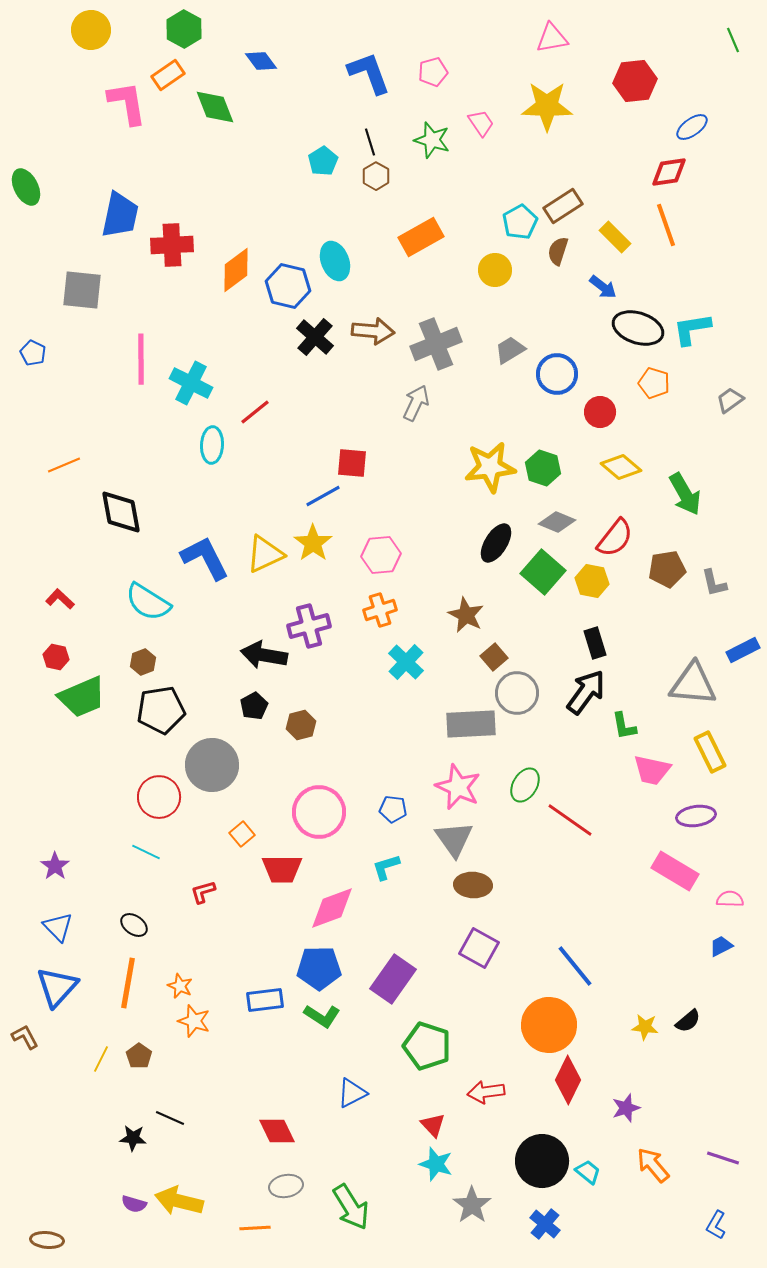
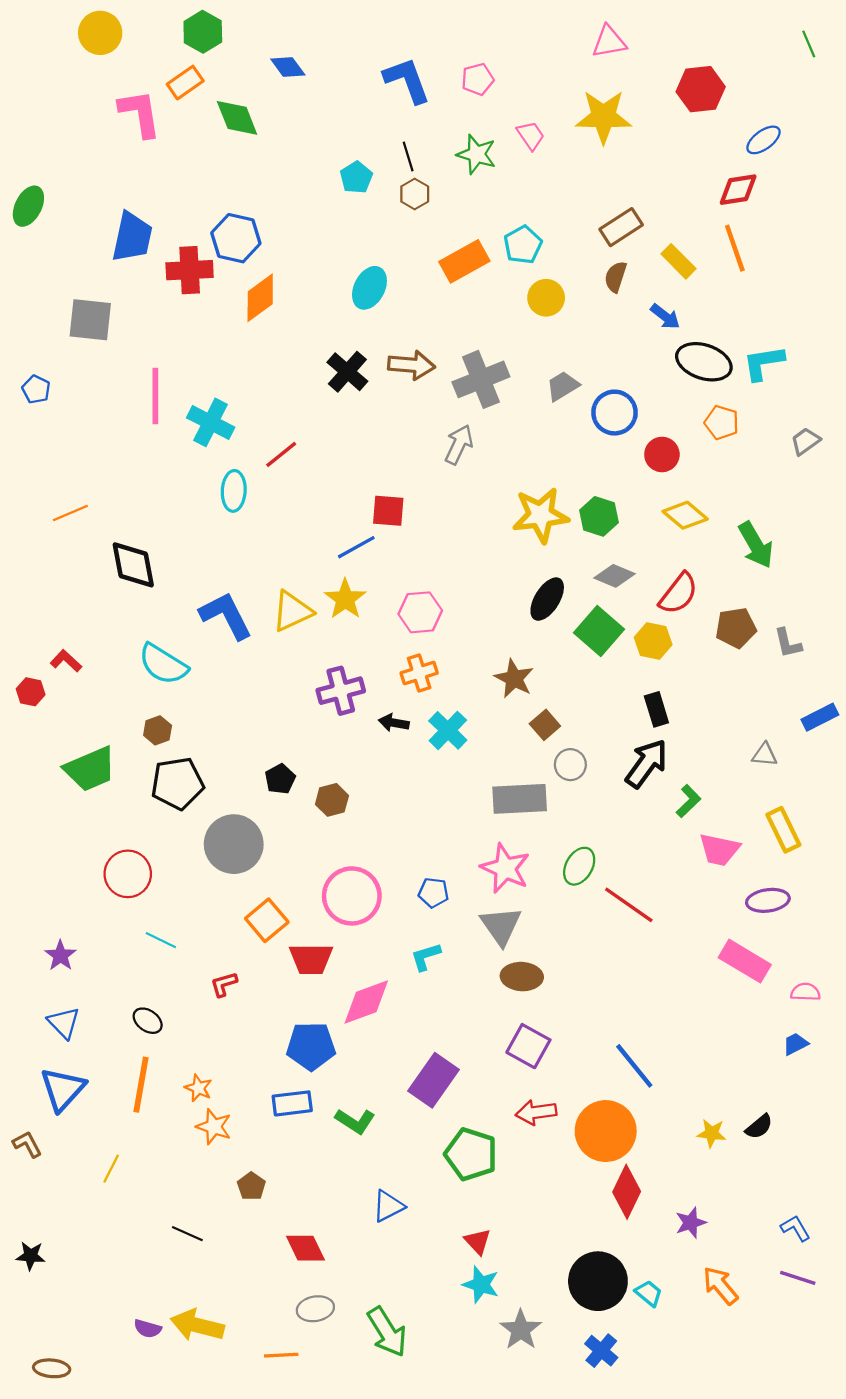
green ellipse: (26, 187) -> (28, 206), turned 54
cyan pentagon: (520, 222) -> (523, 245), moved
cyan ellipse: (335, 261) -> (369, 288), turned 48
blue hexagon: (288, 286) -> (236, 238), moved
black arrow: (264, 655) -> (394, 723), moved, size x0.6
red hexagon: (56, 657) -> (31, 692), moved
gray triangle: (693, 684) -> (765, 755), size x0.5
gray circle: (517, 693) -> (570, 765), size x0.7
green L-shape: (624, 726) -> (688, 801), turned -124
red circle: (159, 797) -> (128, 874), moved
orange square: (242, 834) -> (267, 920), size x1.5
blue pentagon: (319, 968) -> (311, 1046), moved
brown pentagon: (139, 1056) -> (251, 1186), moved
red arrow: (486, 1092) -> (536, 1112), moved
black star: (133, 1138) -> (31, 1256), moved
blue L-shape: (716, 1225) -> (795, 1228), moved, turned 120

